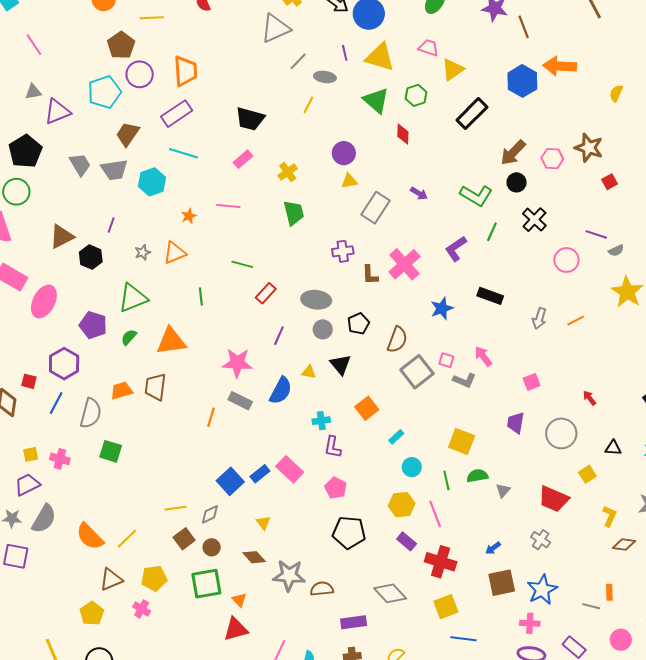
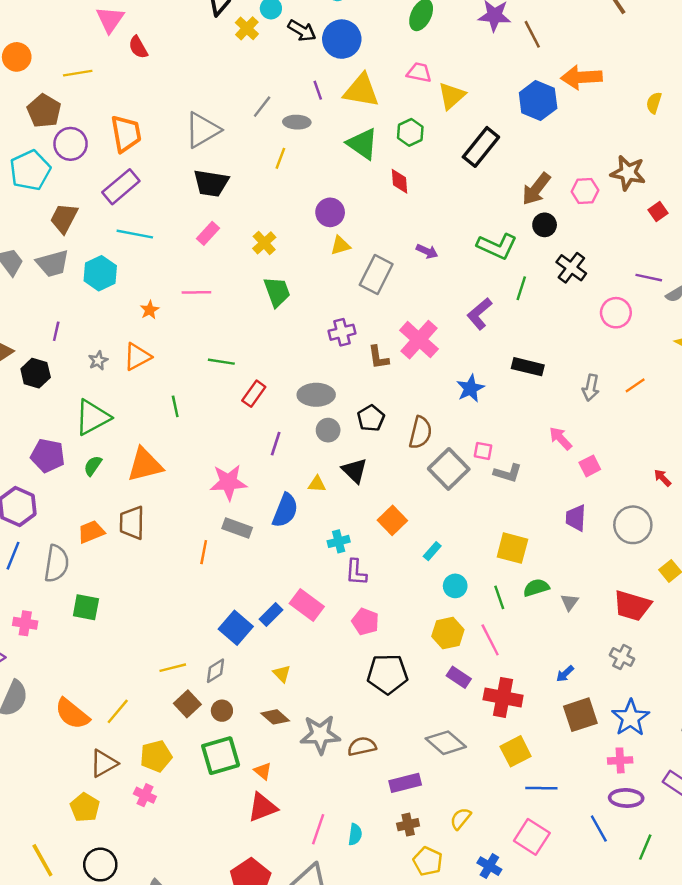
gray triangle: (275, 28) -> (202, 130), moved
pink arrow: (483, 356) -> (560, 438), moved

